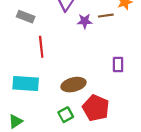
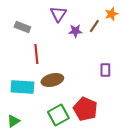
brown line: (106, 16) -> (94, 26), turned -48
brown ellipse: (73, 85) -> (52, 80), moved
green square: (66, 115) -> (58, 115), size x1.5

